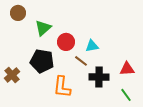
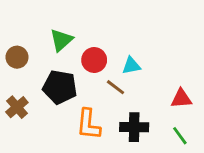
brown circle: (18, 13) -> (17, 57), moved
black cross: (99, 77) -> (134, 127), moved

